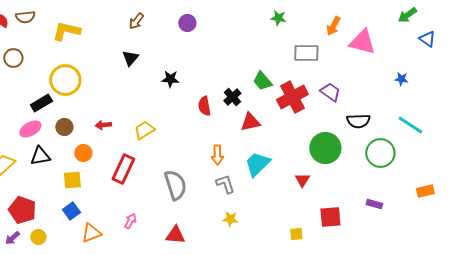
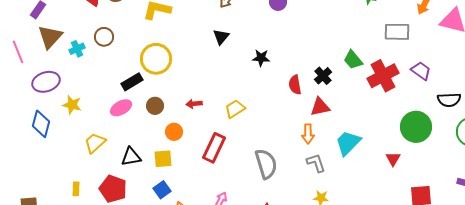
red triangle: (250, 122) -> (320, 107), moved
black triangle: (40, 156) -> (131, 157), moved

